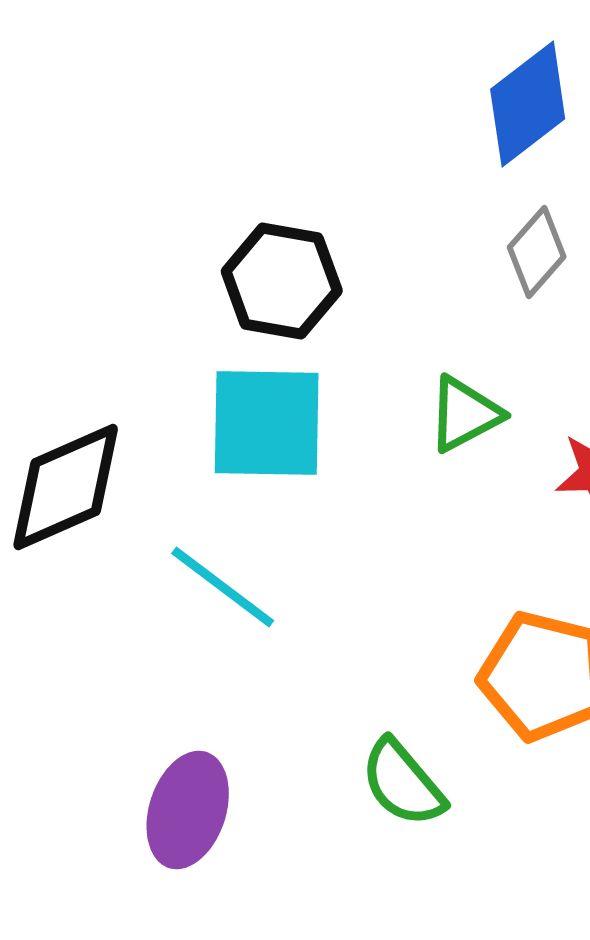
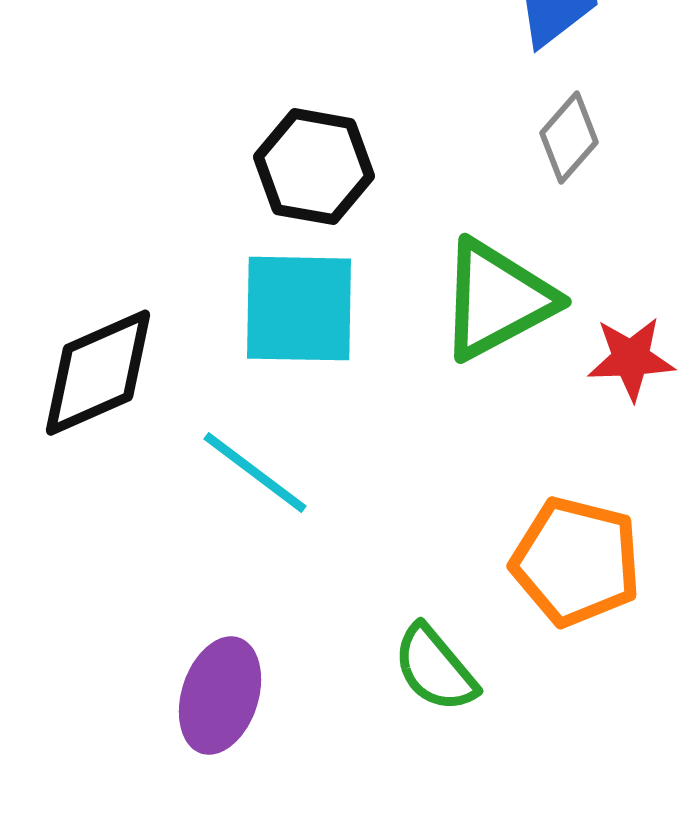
green triangle: (465, 414) -> (497, 300), size x1.6

